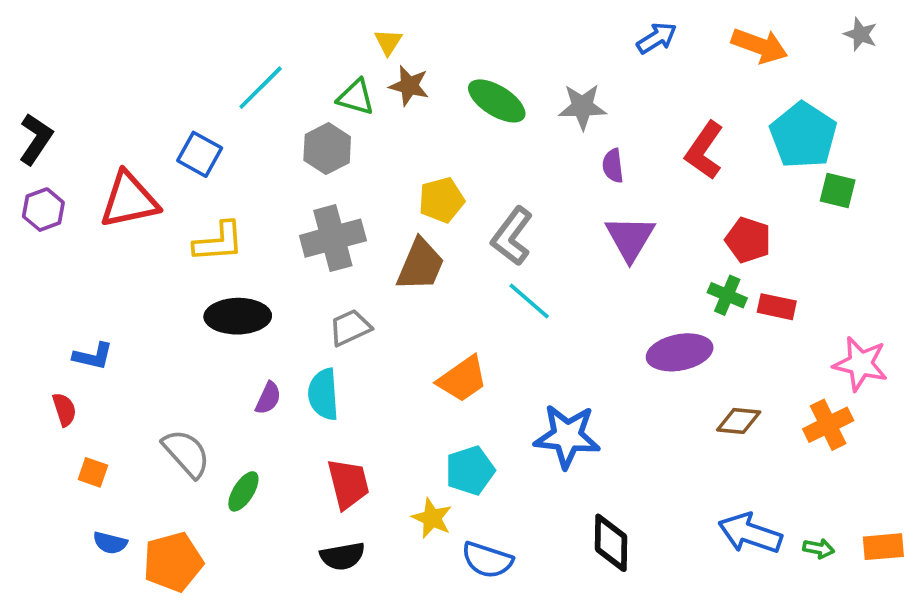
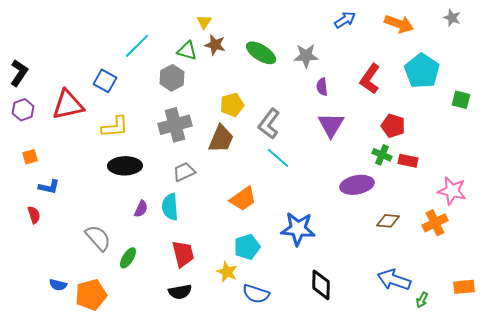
green square: (838, 190) -> (461, 100), moved
orange square: (93, 472) -> (30, 157), moved, turned -35
green arrow: (819, 549) -> (422, 300), moved, turned 105

